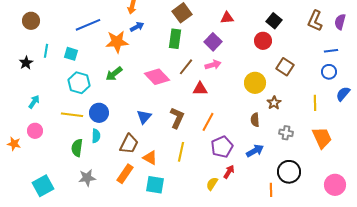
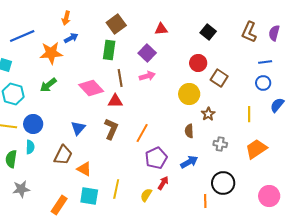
red circle: (263, 41) -> (198, 63), moved
brown line: (186, 67) -> (120, 78), turned -48
red triangle: (200, 89) -> (115, 101), moved
orange trapezoid: (322, 138) -> (256, 149), turned -100
yellow line: (181, 152) -> (116, 189), moved
orange rectangle: (125, 174) -> (59, 205), moved

